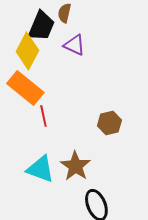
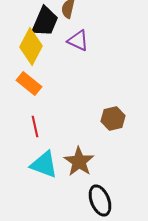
orange rectangle: (25, 88) -> (29, 84), size x0.7
red line: (43, 116) -> (35, 126), moved

